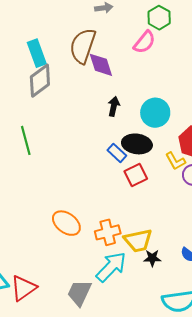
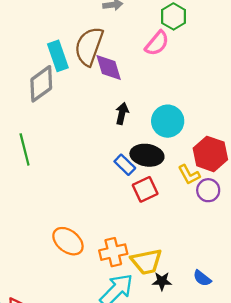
cyan rectangle: (37, 53) -> (58, 56), moved

